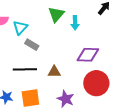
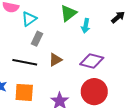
gray rectangle: (32, 45) -> (37, 39), turned 72
brown triangle: (54, 72) -> (55, 60), moved, turned -40

